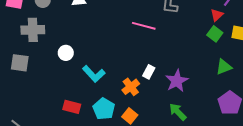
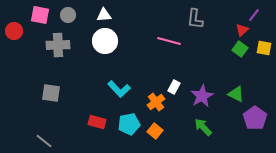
white circle: (66, 53) -> (105, 41), moved, size x1.6
gray square: (20, 63) -> (51, 93), moved
green triangle: (224, 67) -> (236, 94), moved, turned 48
cyan pentagon: (104, 109) -> (129, 124), turned 30

